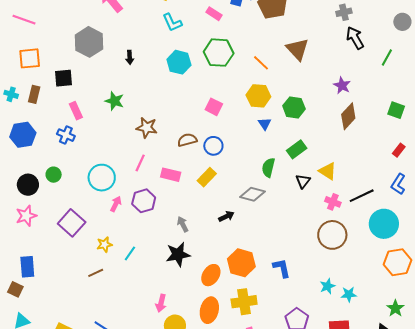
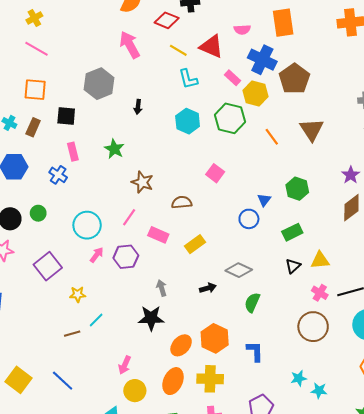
yellow hexagon: (258, 96) -> (256, 94), moved
blue circle: (213, 146) -> (249, 219), moved
green semicircle: (268, 168) -> (252, 302), moved
yellow triangle: (328, 171) -> (320, 260), turned -48
cyan line: (130, 253) -> (96, 320), moved
brown line: (96, 273) -> (72, 334), moved

